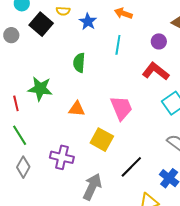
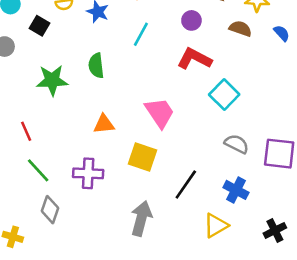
black square: (41, 24) -> (39, 26), size x0.7
cyan line: (118, 45) -> (141, 34), turned 30
green star: (40, 89) -> (52, 80), moved
purple cross: (62, 157) -> (88, 173), moved

